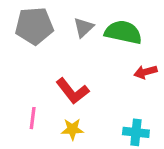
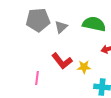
gray triangle: (84, 27) -> (61, 27), moved
yellow star: (72, 129) -> (84, 67), moved

